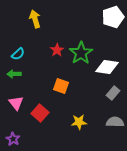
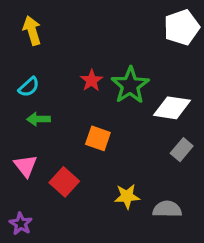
yellow arrow: (35, 19) -> (32, 31), moved
green arrow: (14, 74) -> (38, 119), moved
gray semicircle: (115, 122) -> (167, 209), moved

